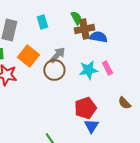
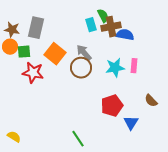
cyan rectangle: (42, 22) -> (91, 25), moved
gray arrow: (57, 55) -> (84, 53), turned -84
pink rectangle: (107, 68) -> (134, 66), turned 32
blue triangle: (91, 126) -> (131, 123), moved

